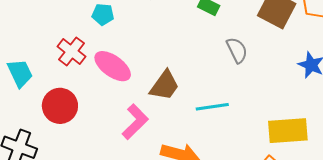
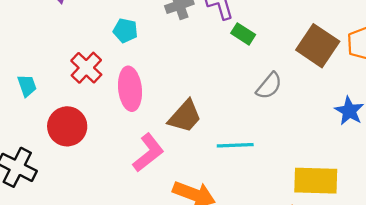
gray semicircle: (237, 50) -> (269, 86), turned 60
pink ellipse: (113, 66) -> (130, 89), turned 42
cyan trapezoid: (20, 73) -> (27, 86), size x0.7

